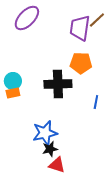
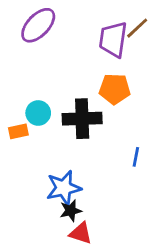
cyan circle: (13, 81) -> (38, 113), moved
blue line: (96, 102) -> (136, 157), moved

